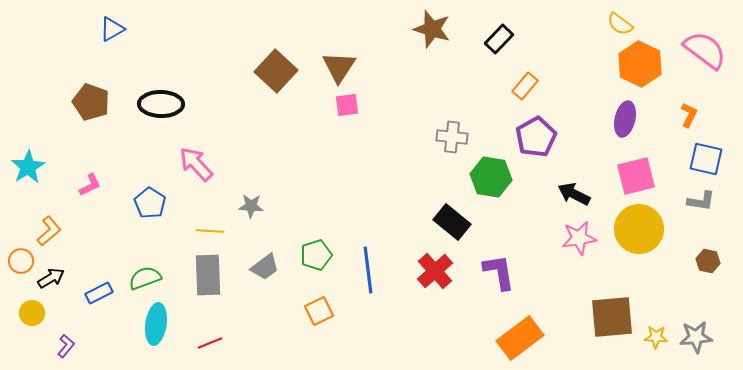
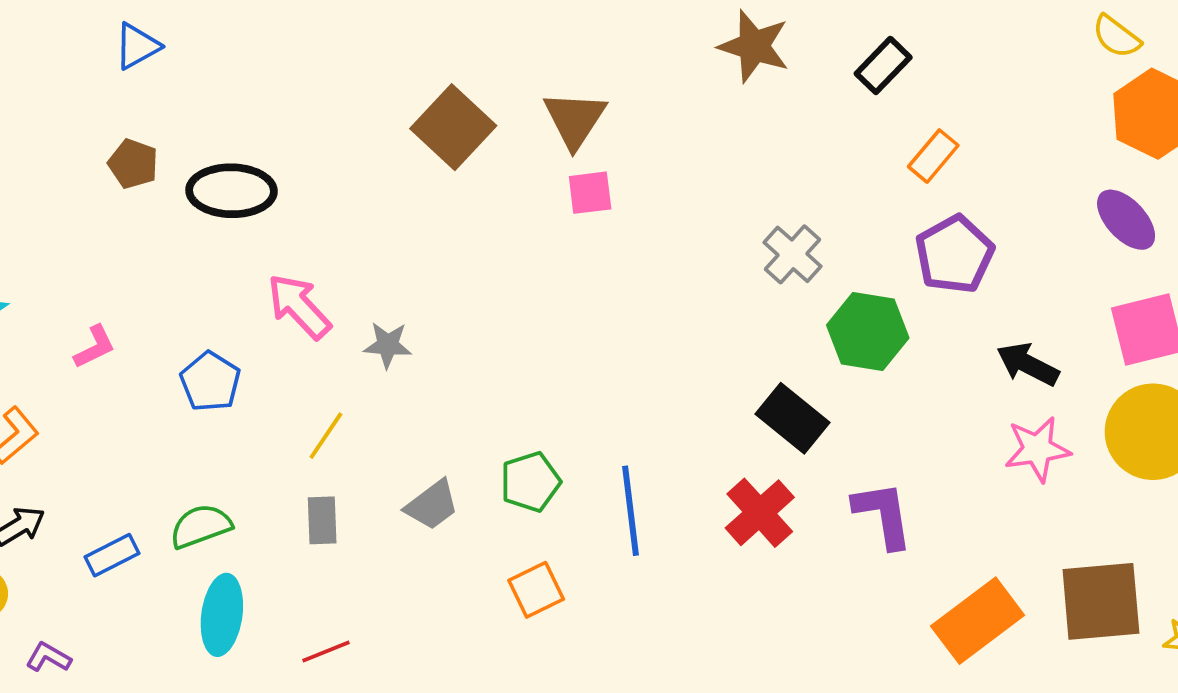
brown pentagon: (91, 102) -> (133, 164), moved, size x0.7
purple ellipse: (625, 119) -> (1126, 220), turned -56
gray cross: (452, 137) -> (793, 254), turned 36
gray star: (251, 206) -> (388, 345), moved
yellow line: (210, 231) -> (326, 436), turned -60
gray rectangle: (208, 275) -> (322, 520), size x0.6
orange rectangle: (520, 338) -> (978, 621), moved
purple L-shape: (66, 346) -> (48, 657), turned -100

